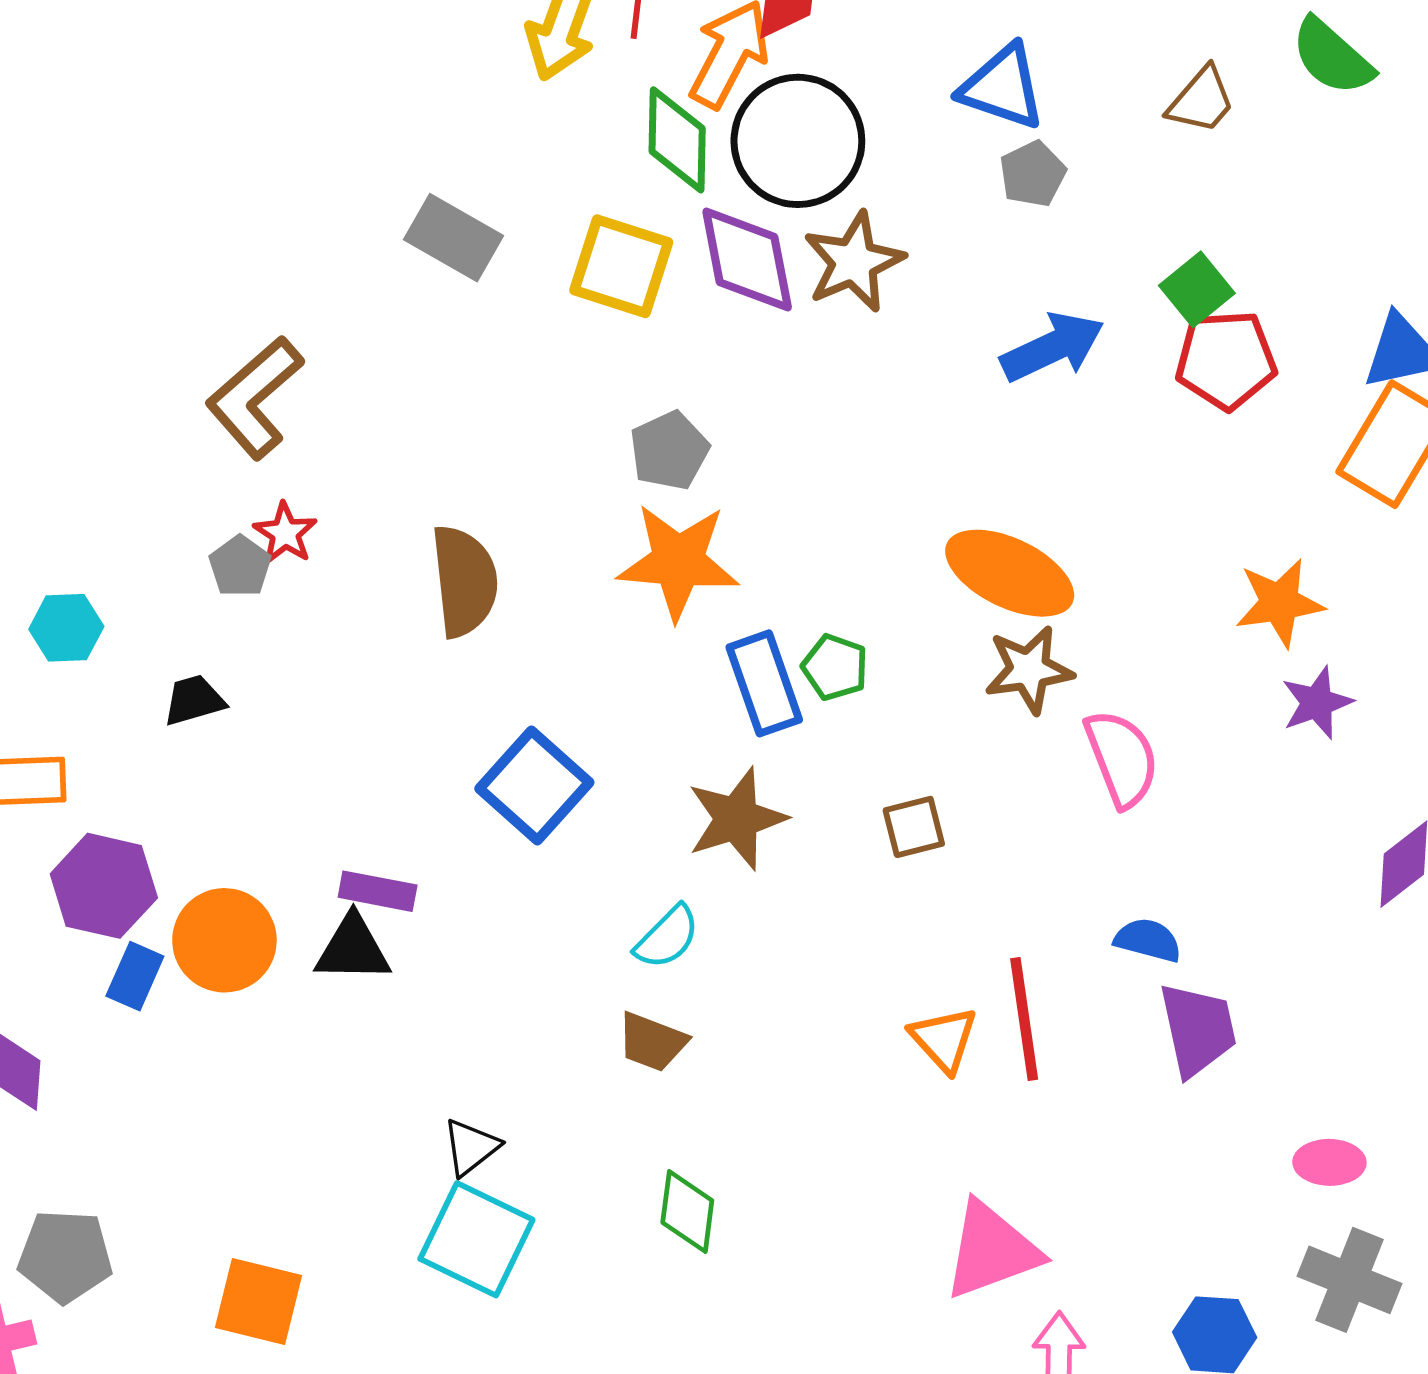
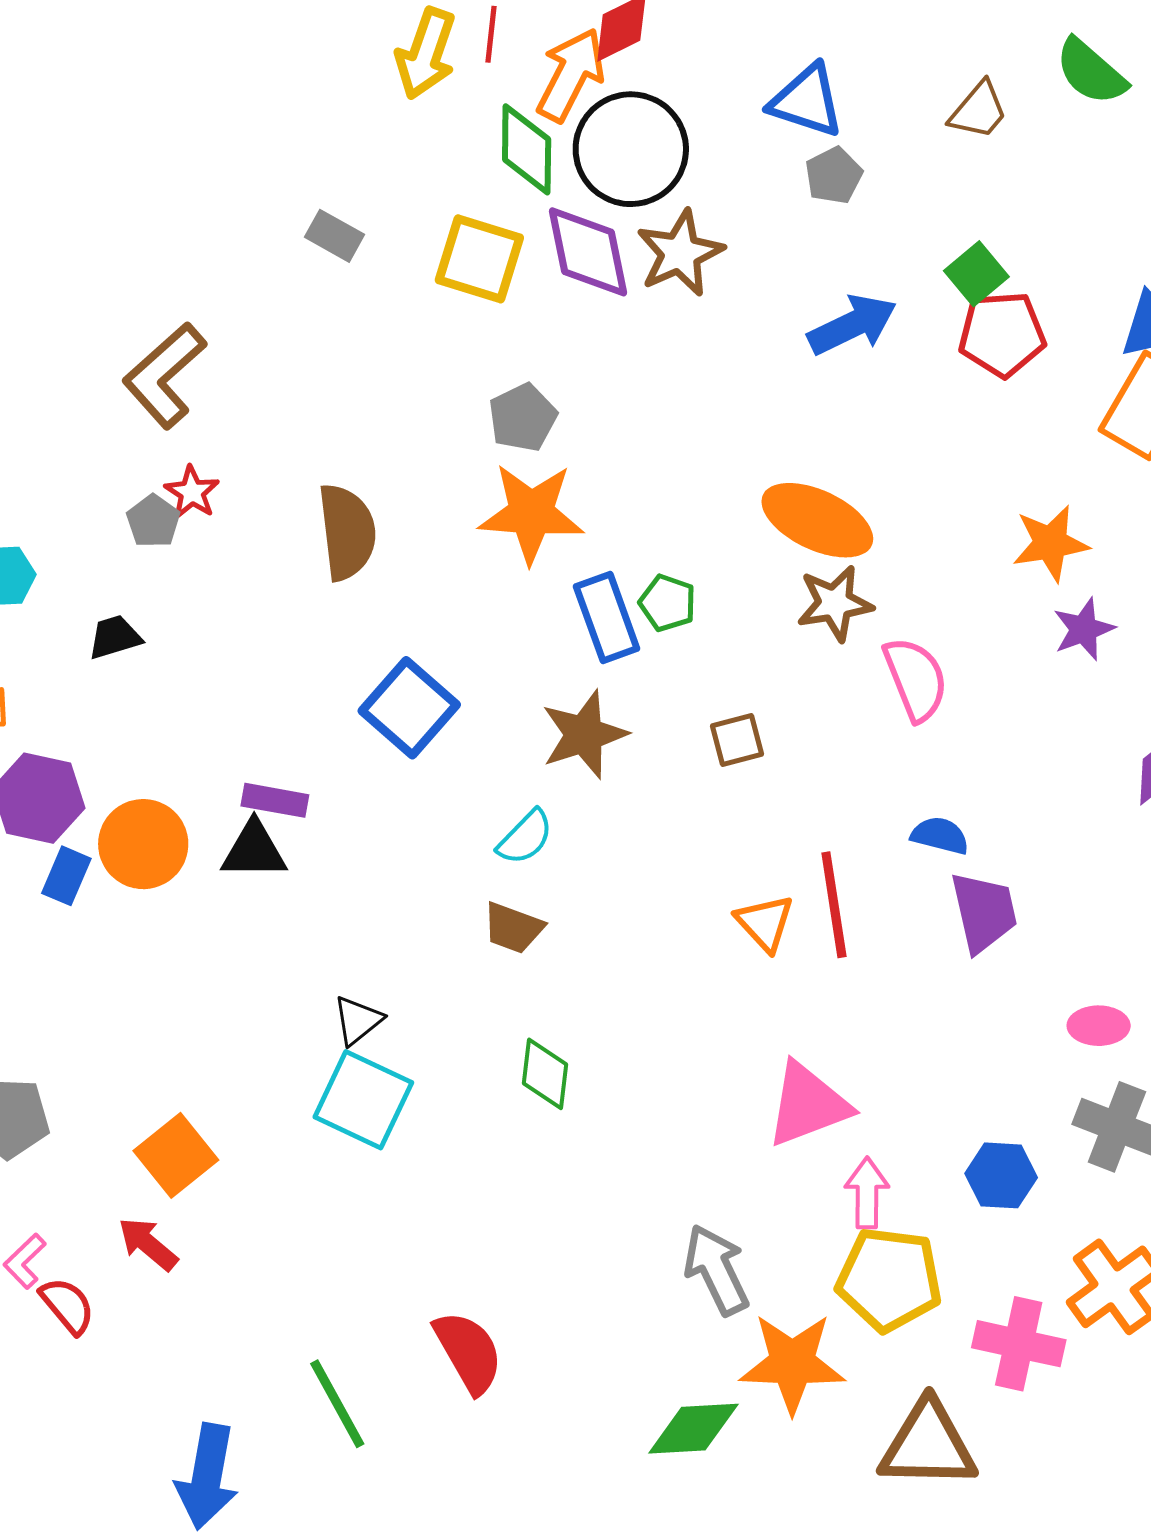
gray rectangle: (453, 238) -> (334, 236), size x0.7
orange square: (259, 1301) -> (176, 1155), turned 38

